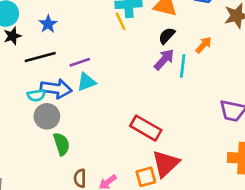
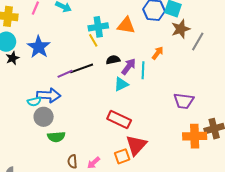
blue star: (48, 24) -> (39, 47), size x1.6
black semicircle: (167, 36) -> (113, 60), moved, turned 40
black line: (40, 57) -> (82, 68), moved
cyan triangle: (86, 82) -> (121, 84), moved
green semicircle: (61, 144) -> (56, 137), turned 108

